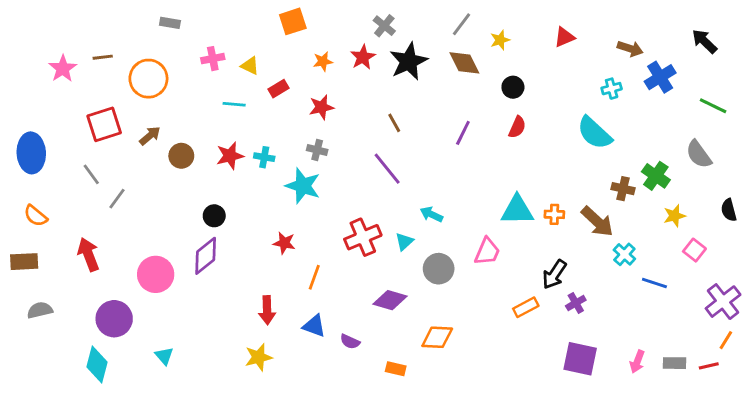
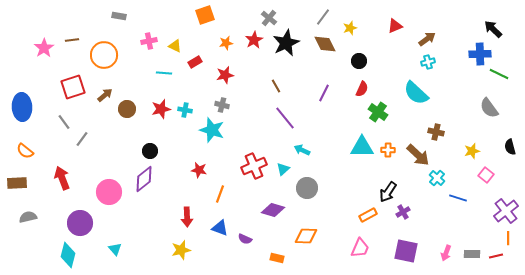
brown arrow: (630, 49) -> (427, 39), moved, turned -54
blue cross: (660, 77) -> (480, 54), moved, turned 30
purple line: (387, 169) -> (285, 118), moved
green cross: (656, 176) -> (378, 112), moved
pink trapezoid: (487, 252) -> (360, 248), moved
orange line: (726, 340) -> (508, 238), turned -32

